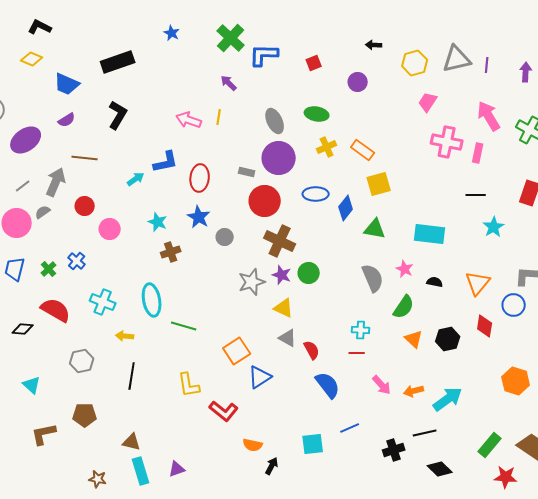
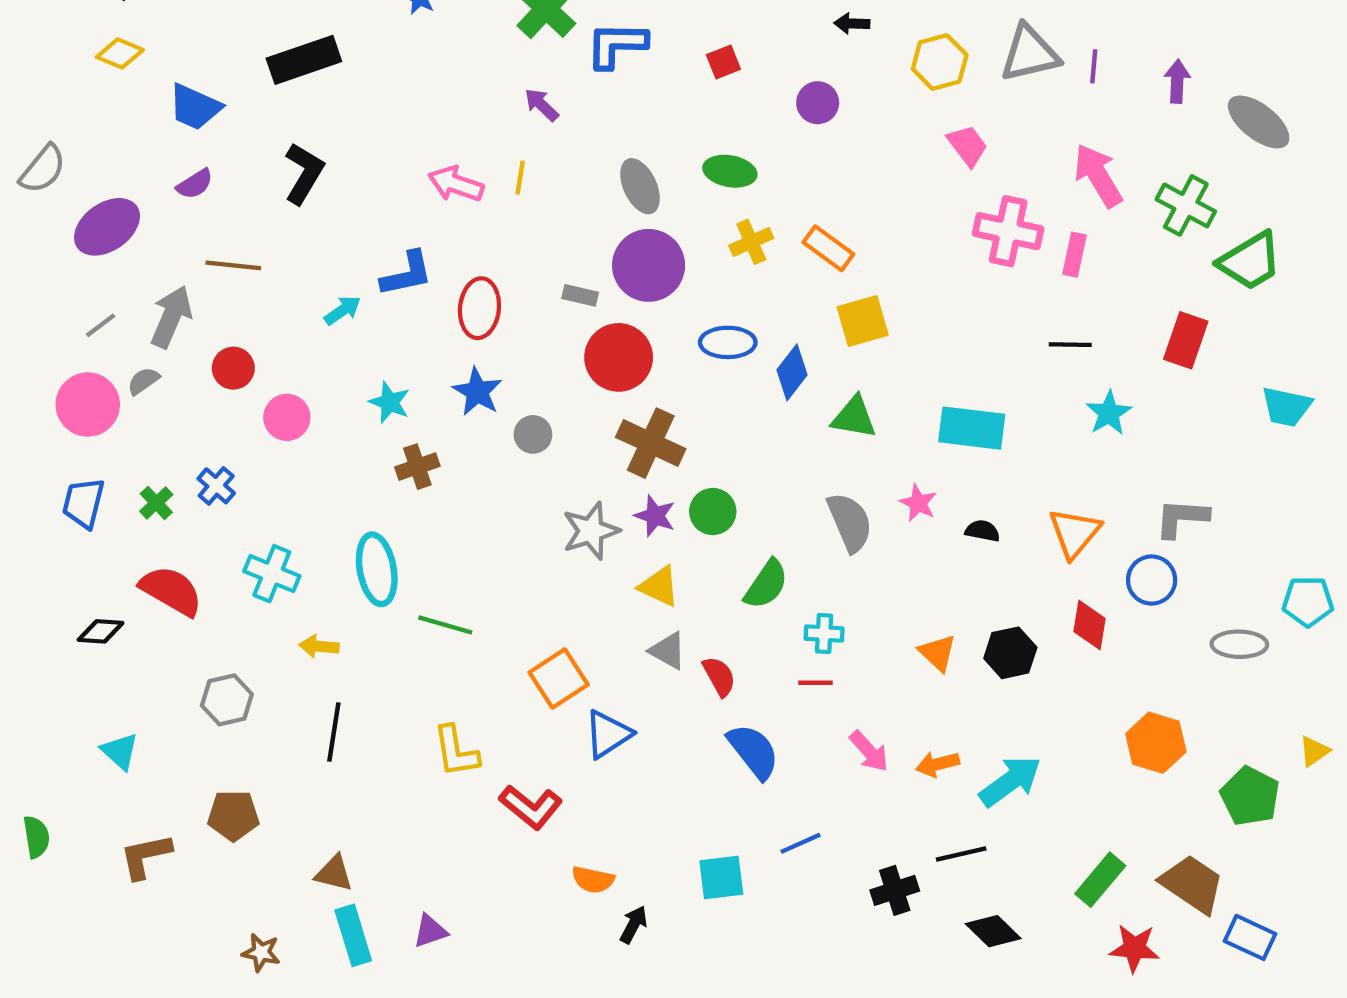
pink trapezoid: (428, 102) -> (967, 145), turned 110
green semicircle: (404, 307) -> (766, 584), moved

